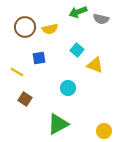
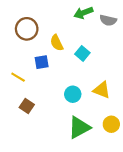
yellow semicircle: (50, 29) -> (57, 43), moved, turned 77
yellow triangle: (95, 65) -> (102, 90), moved
green triangle: (58, 124) -> (79, 127), moved
yellow circle: (104, 131) -> (111, 124), moved

